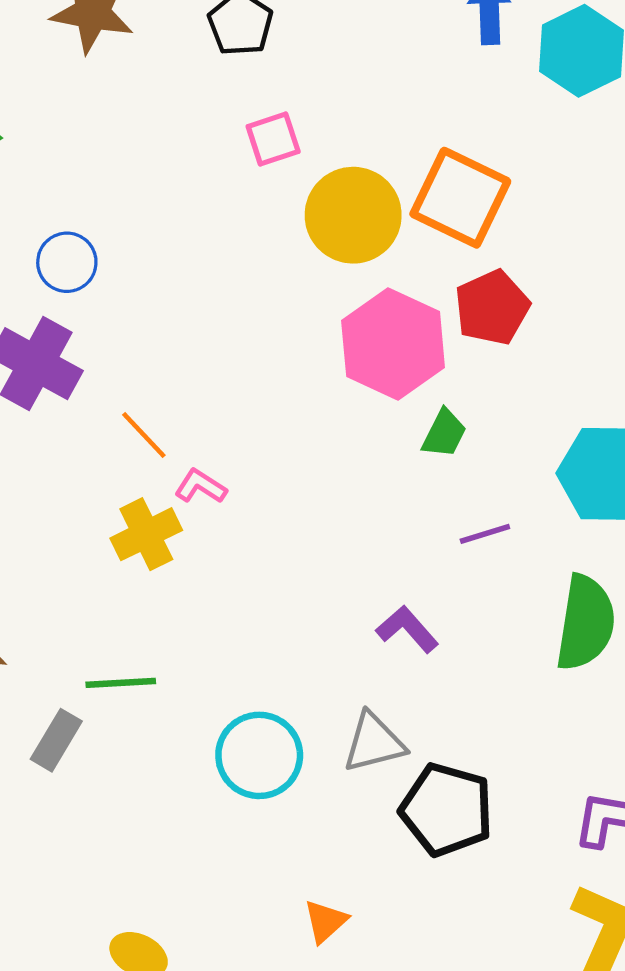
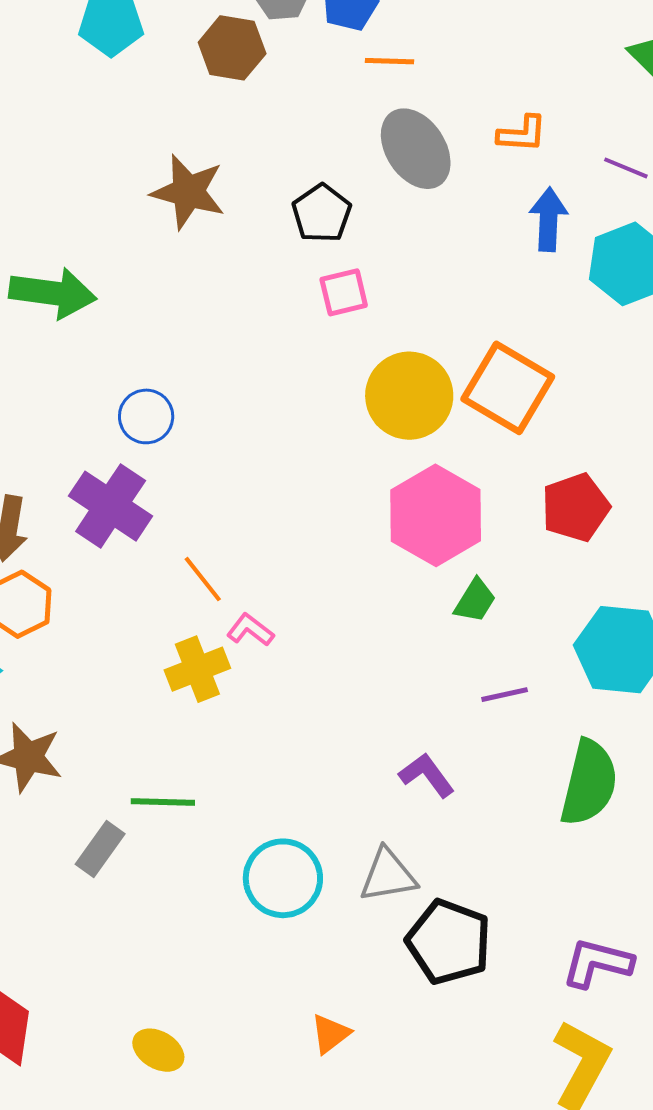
pink square: (273, 139) -> (344, 292), moved
red pentagon: (492, 308) -> (575, 507), moved

